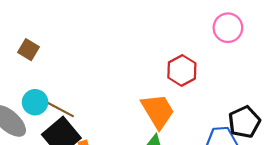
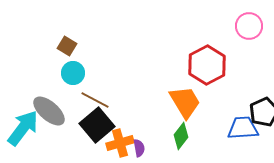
red hexagon: (182, 70) -> (207, 65), size x1.4
cyan circle: (35, 102) -> (73, 73), moved

